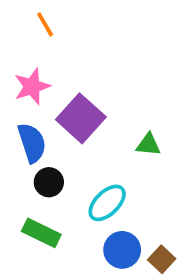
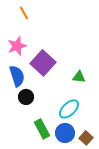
cyan ellipse: (107, 203) -> (69, 109), moved
green rectangle: (41, 233) -> (42, 129), moved, turned 36

